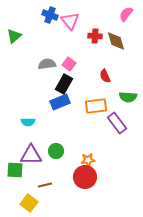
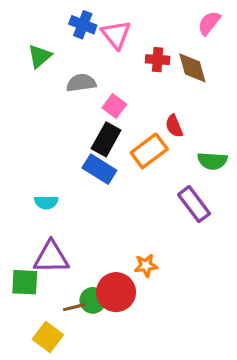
green triangle: (14, 36) -> (40, 56), moved
gray semicircle: (47, 64) -> (81, 83), moved
blue rectangle: (60, 102) -> (99, 169), turned 54
orange rectangle: (96, 106) -> (149, 151), moved, turned -30
green circle: (56, 151) -> (93, 300), moved
red circle: (85, 177) -> (116, 292), moved

